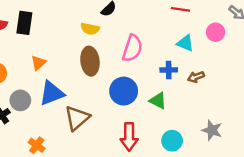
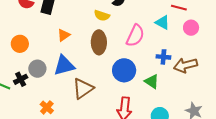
pink circle: (216, 32) -> (191, 28), moved
cyan triangle: (185, 43) -> (162, 22), moved
orange triangle: (38, 63) -> (64, 35), moved
brown arrow: (196, 77) -> (185, 65), size x1.6

